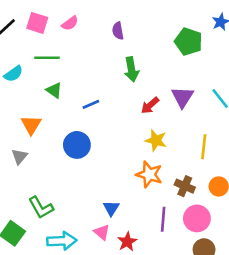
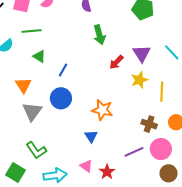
blue line: (91, 104) -> (63, 70), moved, turned -32
yellow star: (156, 140) -> (139, 80), moved, turned -30
gray triangle: (19, 157) -> (32, 111), moved, size x1.5
orange star: (149, 174) -> (102, 110), moved
blue triangle: (111, 208) -> (91, 136), moved
purple line: (163, 219) -> (134, 152), turned 66

